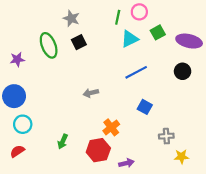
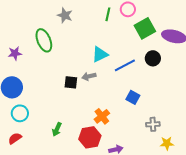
green square: (158, 32) -> (145, 28), size x1.5
cyan triangle: (130, 39) -> (100, 54), moved
black square: (79, 42) -> (71, 82), moved, turned 32
black circle: (183, 71) -> (153, 58), moved
gray arrow: (91, 93) -> (89, 76), moved

